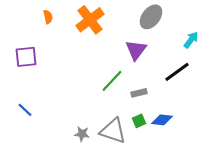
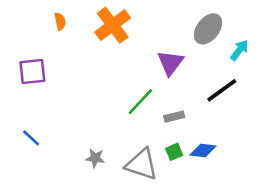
gray ellipse: (151, 17) -> (208, 29), moved
gray star: (82, 134) -> (95, 158), moved

